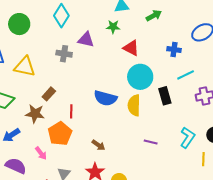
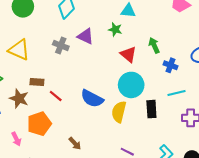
green arrow: (154, 16) -> (154, 45), moved, turned -98
brown rectangle: (49, 94) -> (37, 82), turned 40
red line: (71, 111) -> (56, 96), moved, turned -64

